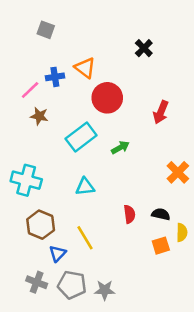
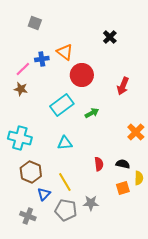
brown star: (39, 116) -> (21, 89), moved
gray pentagon: (72, 285) -> (66, 210), moved
gray star: (105, 290) -> (91, 203), moved

